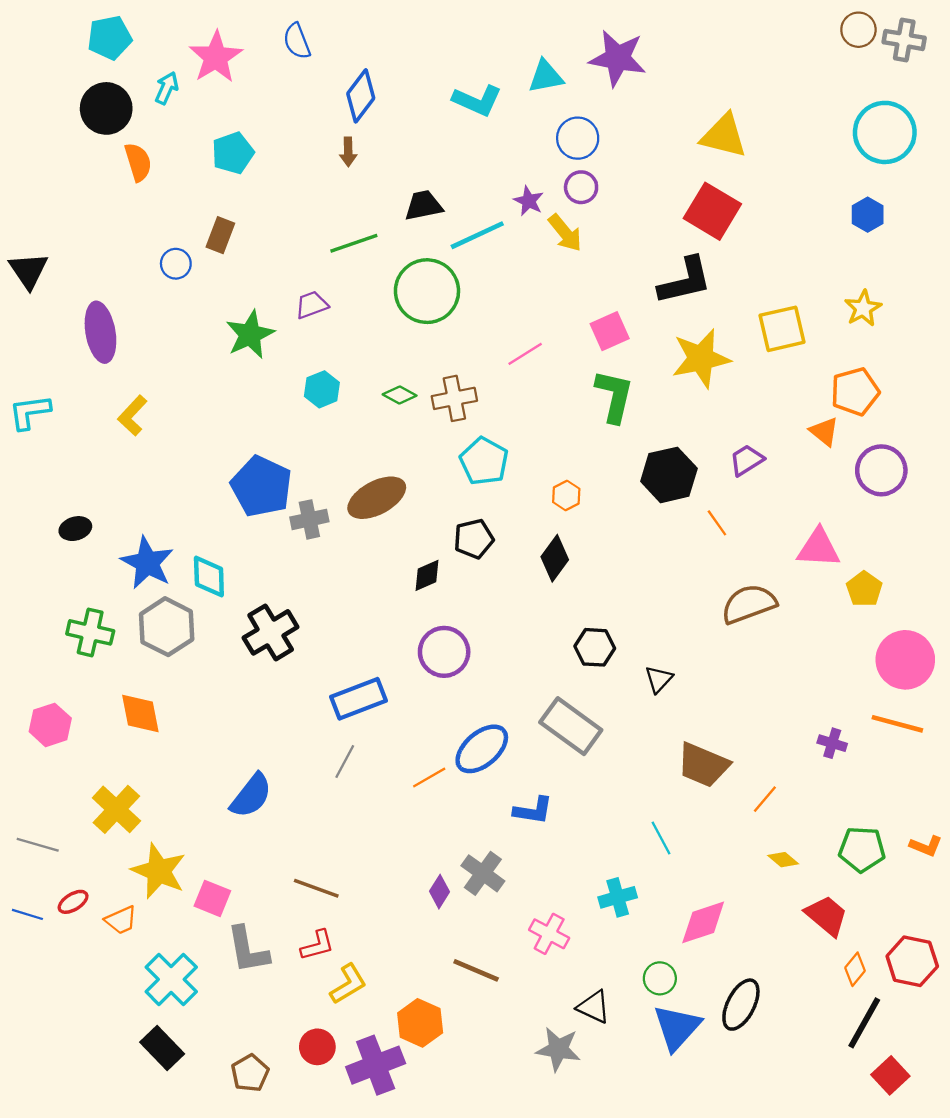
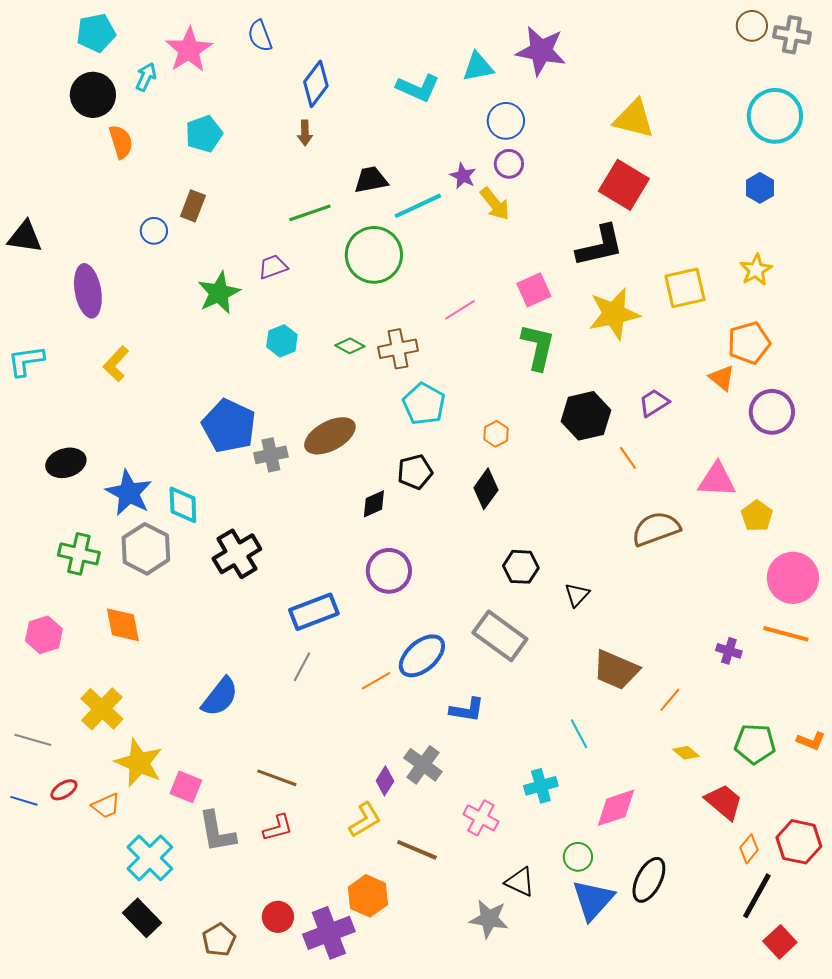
black triangle: (29, 271) -> (25, 237), turned -48
black ellipse: (75, 529) -> (66, 463), size x1.4
yellow L-shape: (348, 984) -> (365, 820), moved

